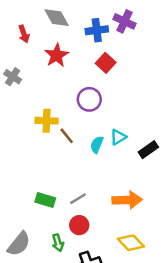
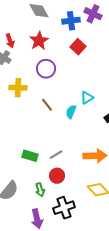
red arrow: (24, 34) -> (10, 41), moved
purple circle: (89, 99) -> (46, 69), moved
yellow cross: (47, 121) -> (18, 88), moved
cyan triangle: (118, 137) -> (87, 98), moved

